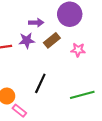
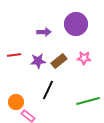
purple star: (27, 40) -> (38, 61), moved
brown rectangle: (52, 40) -> (59, 61), moved

